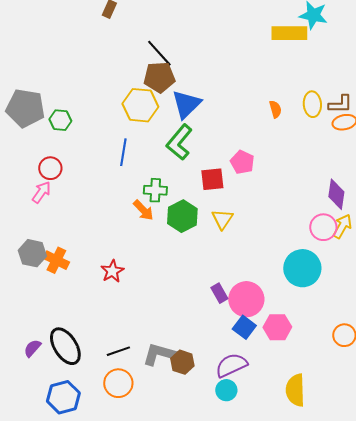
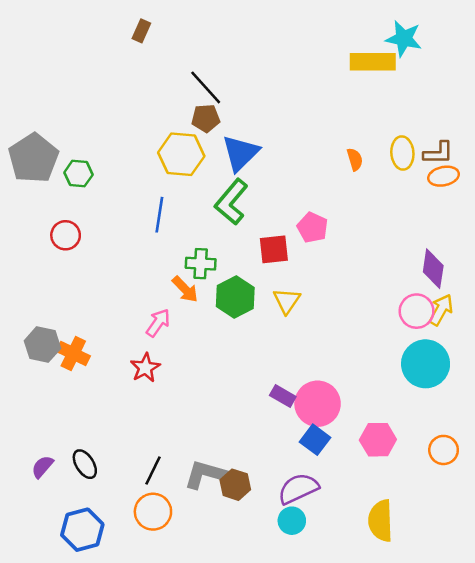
brown pentagon: (159, 77) -> (206, 118), size x0.7
gray pentagon: (25, 108) -> (33, 158), turned 30
pink arrow: (41, 192) -> (158, 323), moved
cyan circle: (302, 268) -> (426, 364), moved
purple rectangle: (219, 293) -> (283, 396), turned -30
pink hexagon: (277, 327) -> (378, 440), moved
black ellipse: (65, 346) -> (85, 464), size x0.6
black line: (118, 351) -> (153, 471), turned -45

